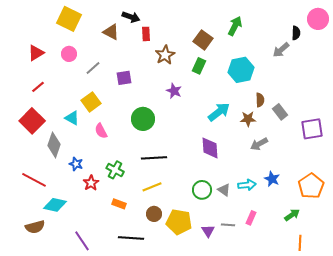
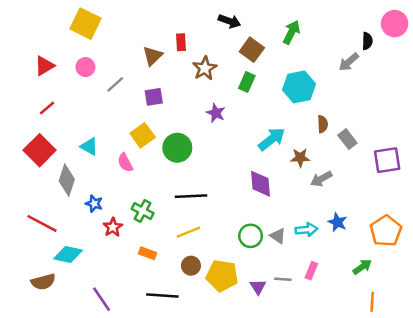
black arrow: (131, 17) -> (229, 21), moved
brown triangle: (111, 32) -> (152, 56), moved, turned 48
yellow square: (91, 102) -> (143, 135), moved
brown star: (248, 119) -> (300, 158), moved

